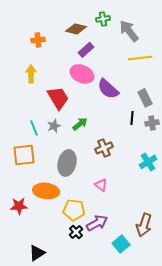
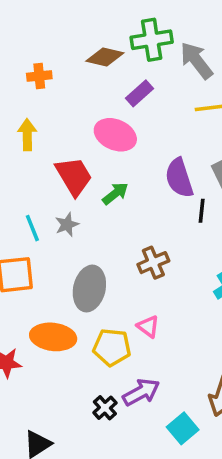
green cross: (103, 19) -> (152, 40), size x1.6
purple rectangle: (86, 50) -> (139, 93), moved
purple semicircle: (108, 89) -> (179, 178), moved, turned 30
green arrow: (80, 124) -> (115, 193), moved
yellow pentagon: (74, 210) -> (112, 347), moved

